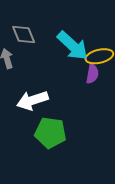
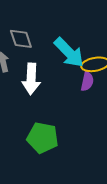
white arrow: (32, 100) -> (31, 79), moved, turned -72

